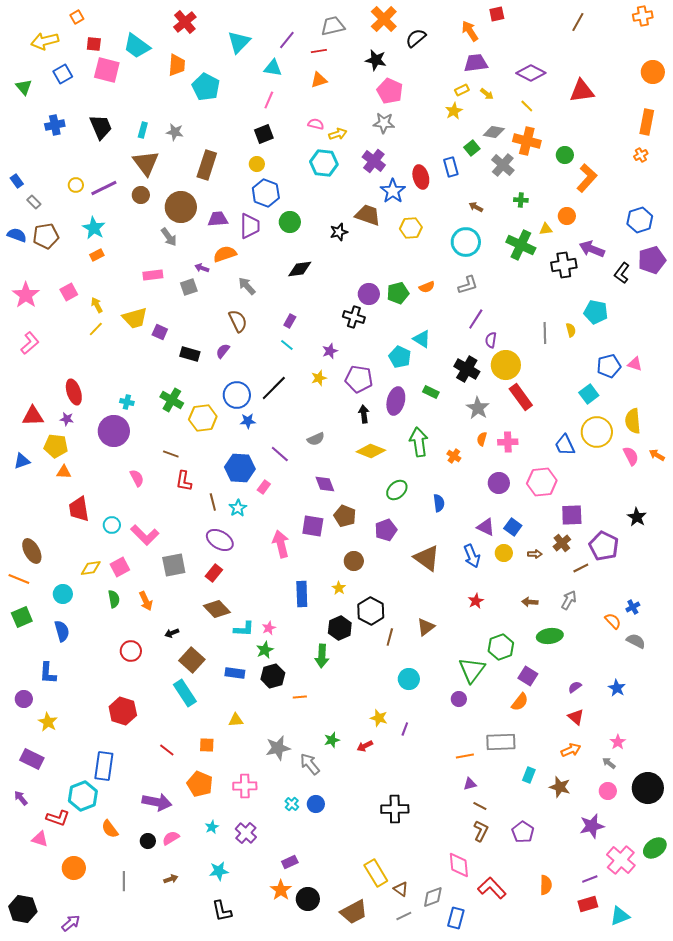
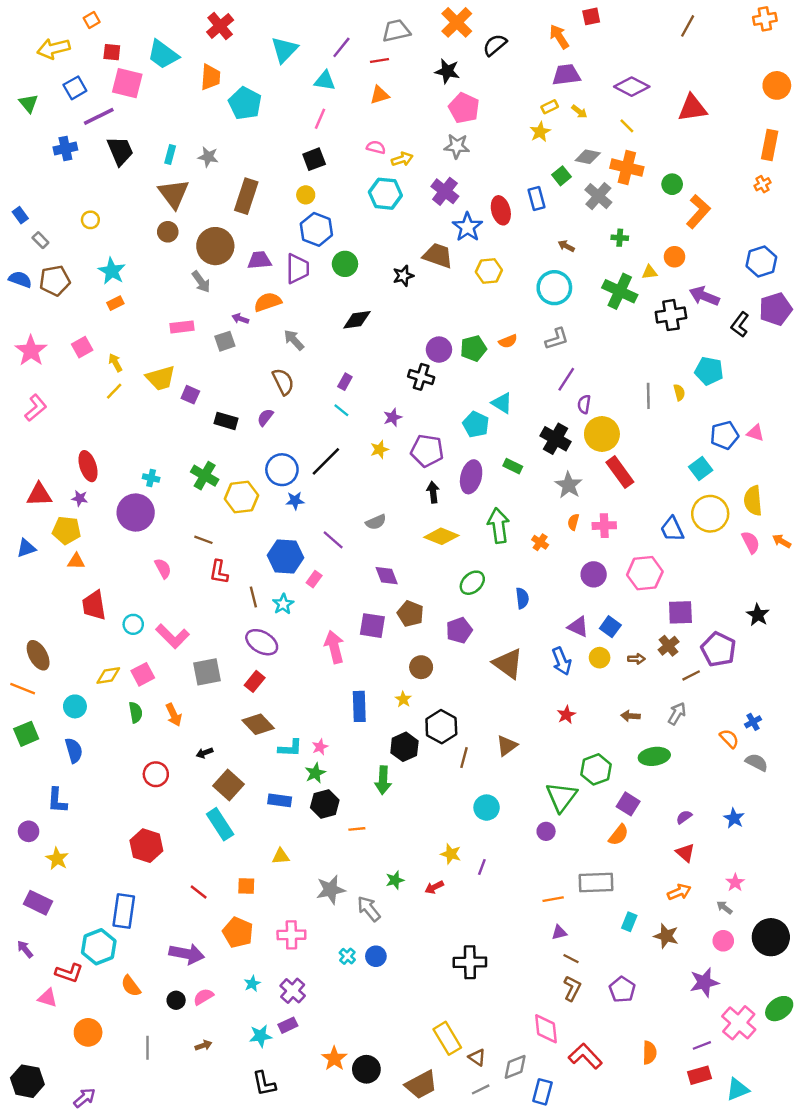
purple line: (104, 188) -> (99, 116), moved
purple rectangle: (290, 862) -> (288, 1025), moved

